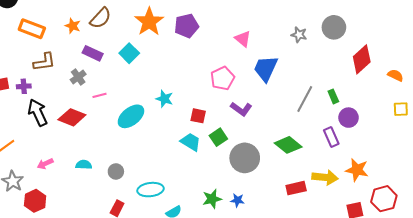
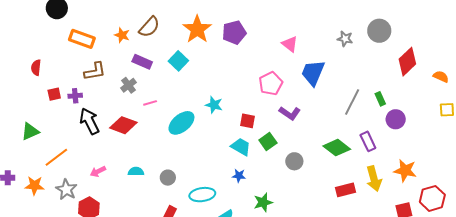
purple rectangle: (331, 137) -> (368, 141), moved
gray circle: (245, 158) -> (294, 161), size x0.6
yellow arrow: (325, 177) -> (374, 179), turned 70
blue star: (237, 200) -> (239, 176), moved

